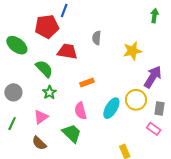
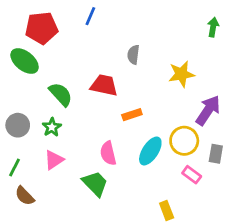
red pentagon: (47, 26) -> (42, 28), moved
red trapezoid: (67, 51) -> (104, 85), moved
orange rectangle: (87, 82) -> (132, 115), moved
green star: (49, 92) -> (52, 127), moved
pink rectangle: (154, 129) -> (192, 175), moved
brown semicircle: (39, 143) -> (25, 196), moved

